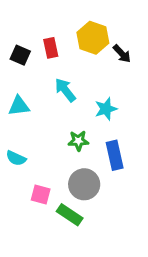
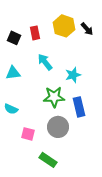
black arrow: (122, 54) -> (87, 29), moved
green star: (78, 141) -> (54, 97), size x1.5
green rectangle: (70, 215) -> (48, 160), moved

